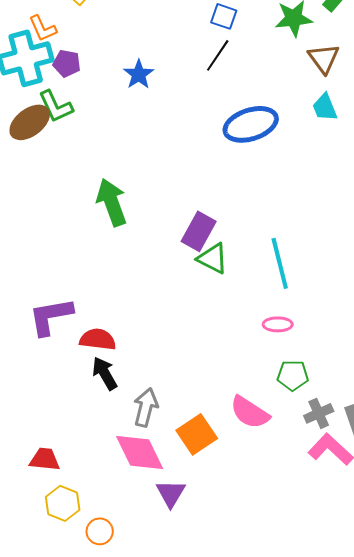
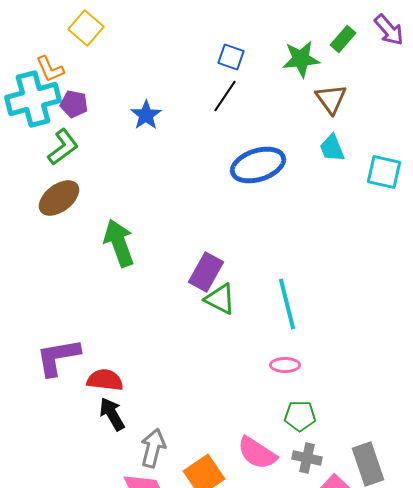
green L-shape: (56, 106) -> (63, 147), turned -102
brown ellipse: (30, 122) -> (59, 198), moved
gray cross: (319, 413) -> (307, 458), moved, turned 36

